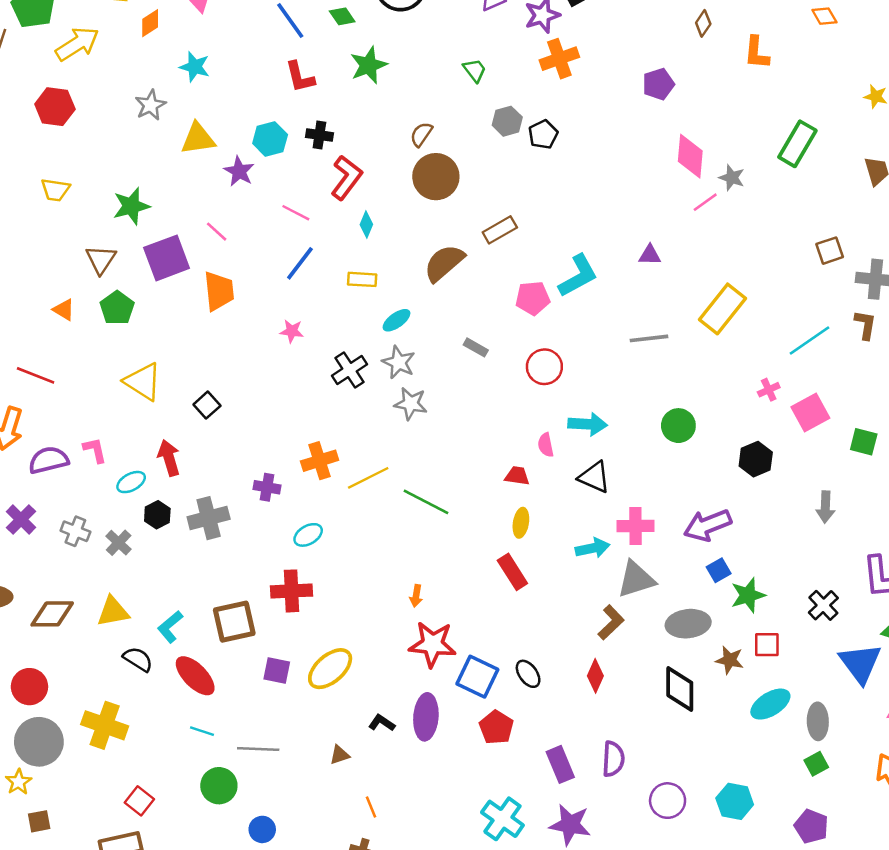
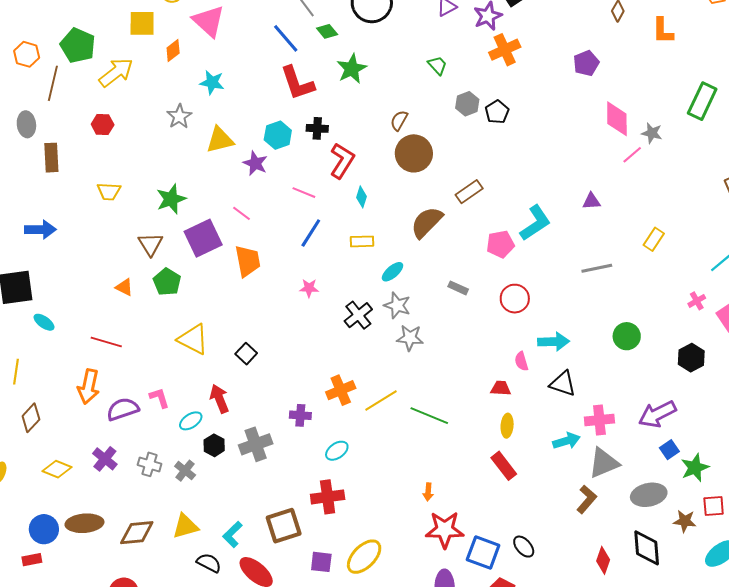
red L-shape: (300, 77) -> (297, 83), size x1.4
red hexagon: (55, 107) -> (103, 125), size x0.7
yellow rectangle: (722, 309) -> (654, 239), size x0.6
red diamond: (595, 676) -> (603, 560), moved

